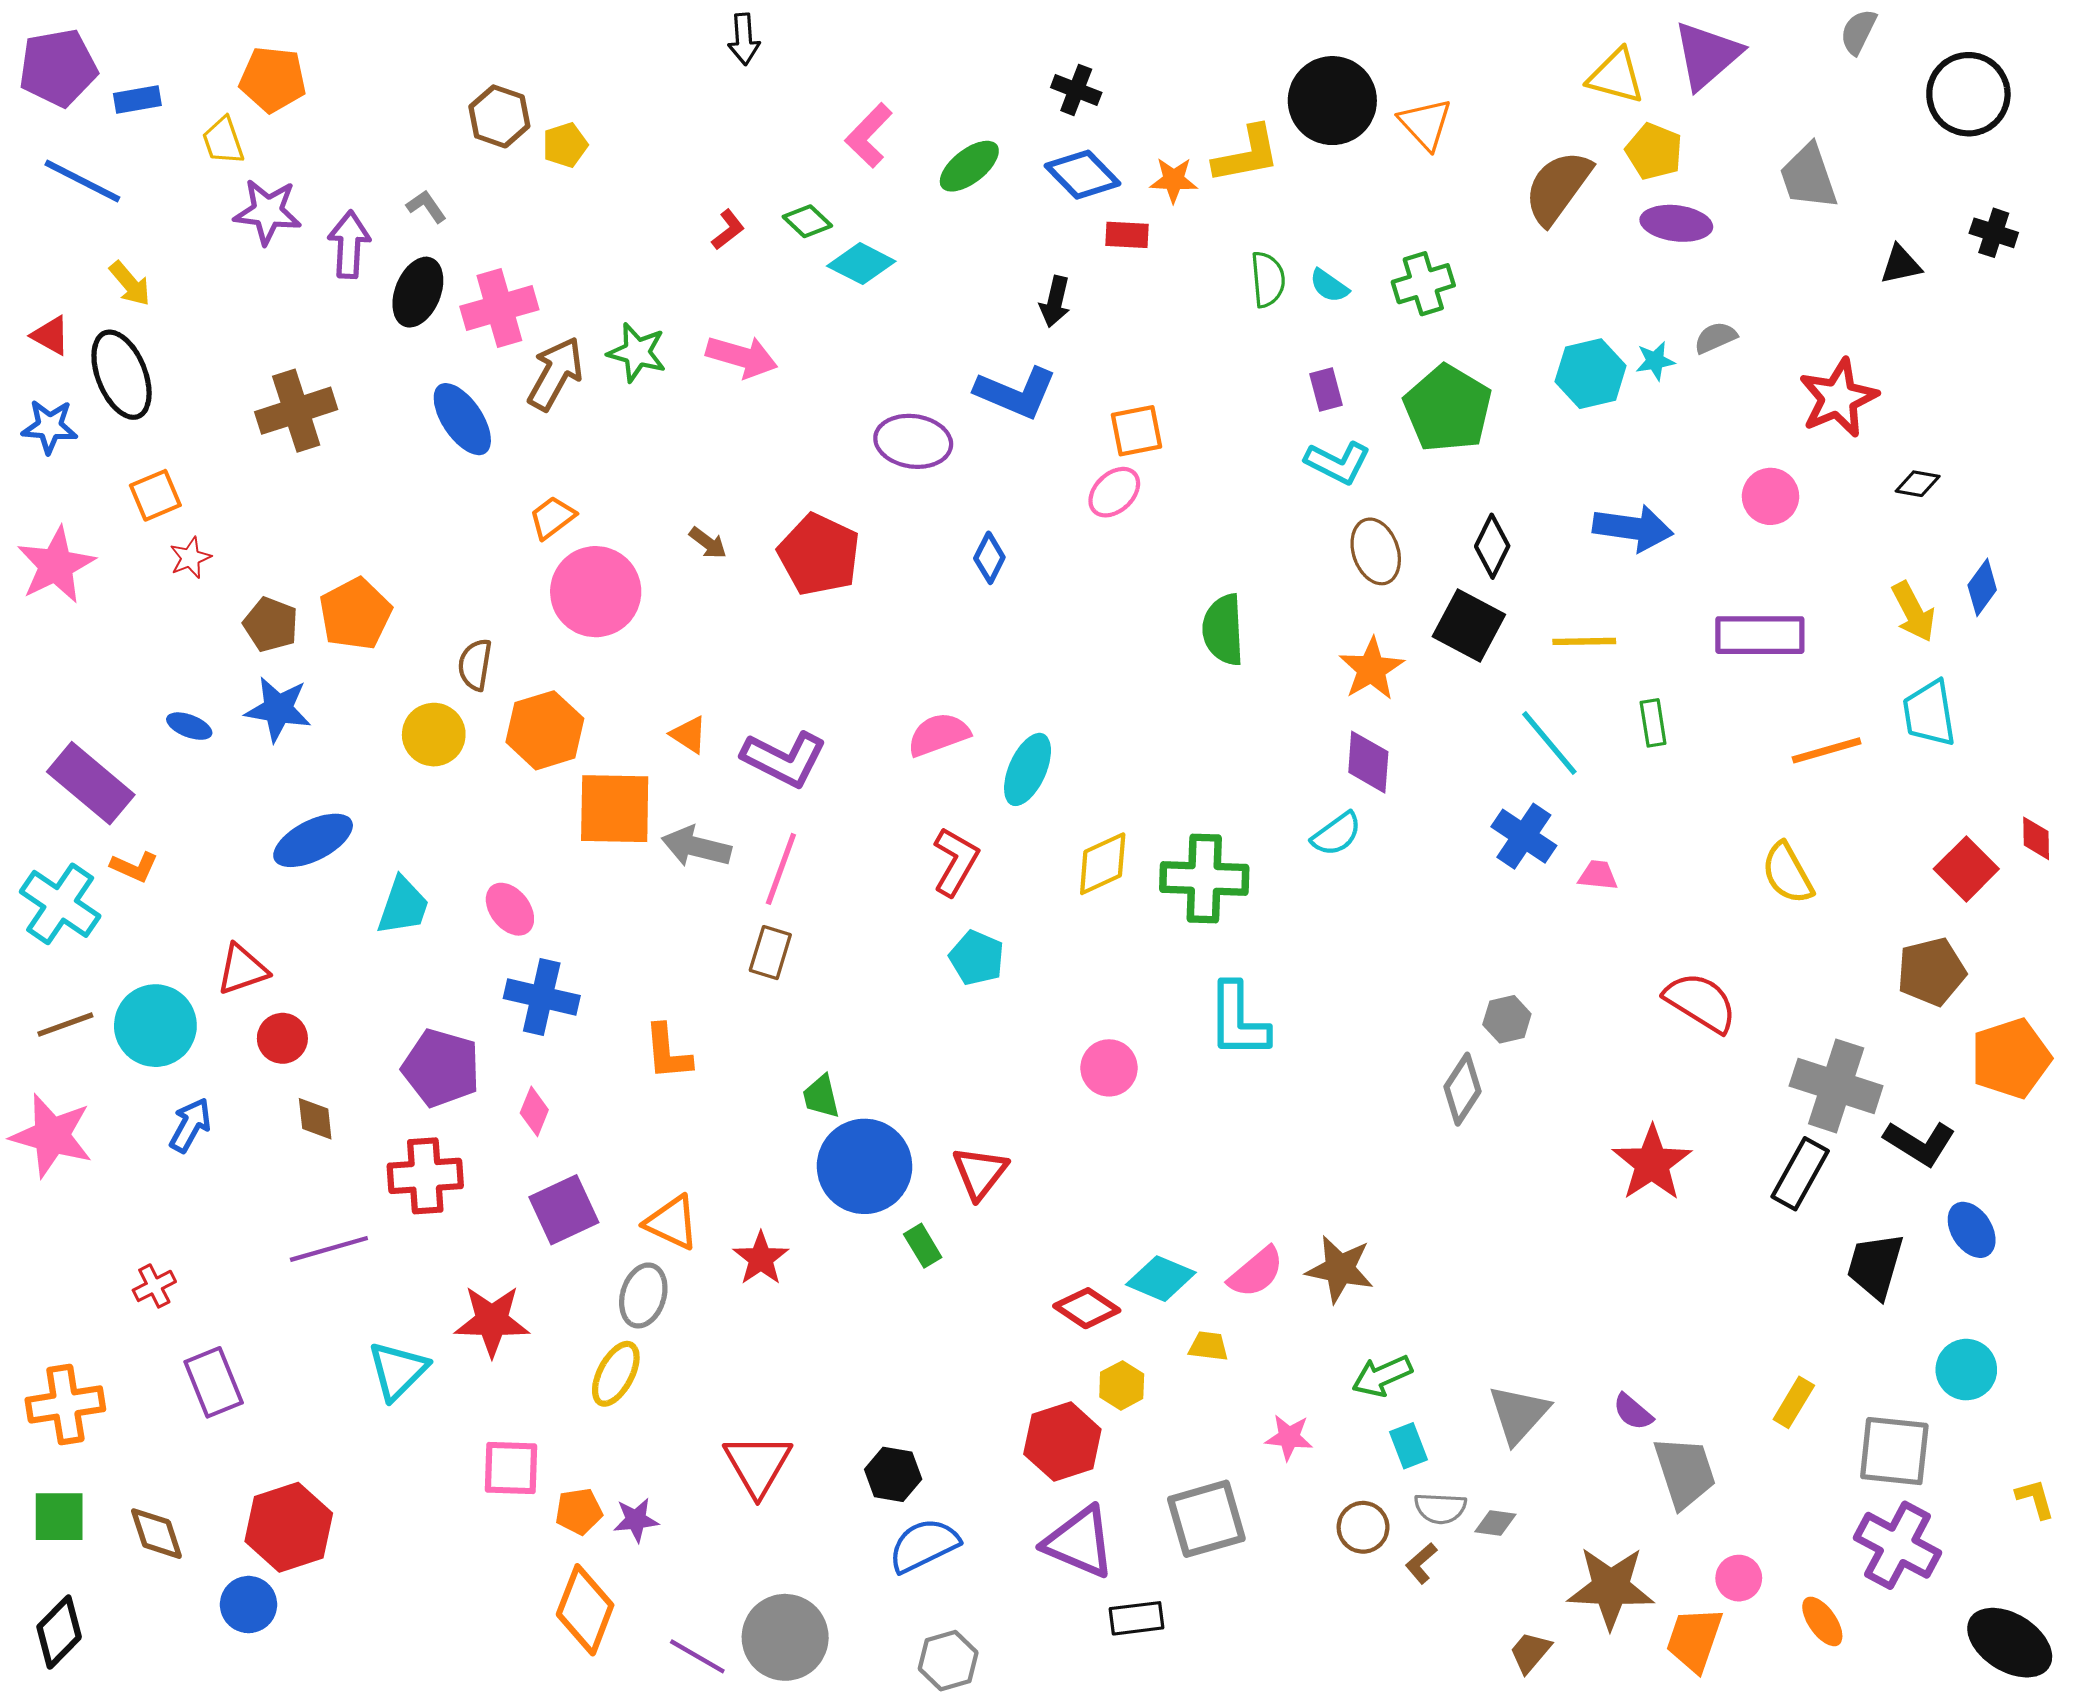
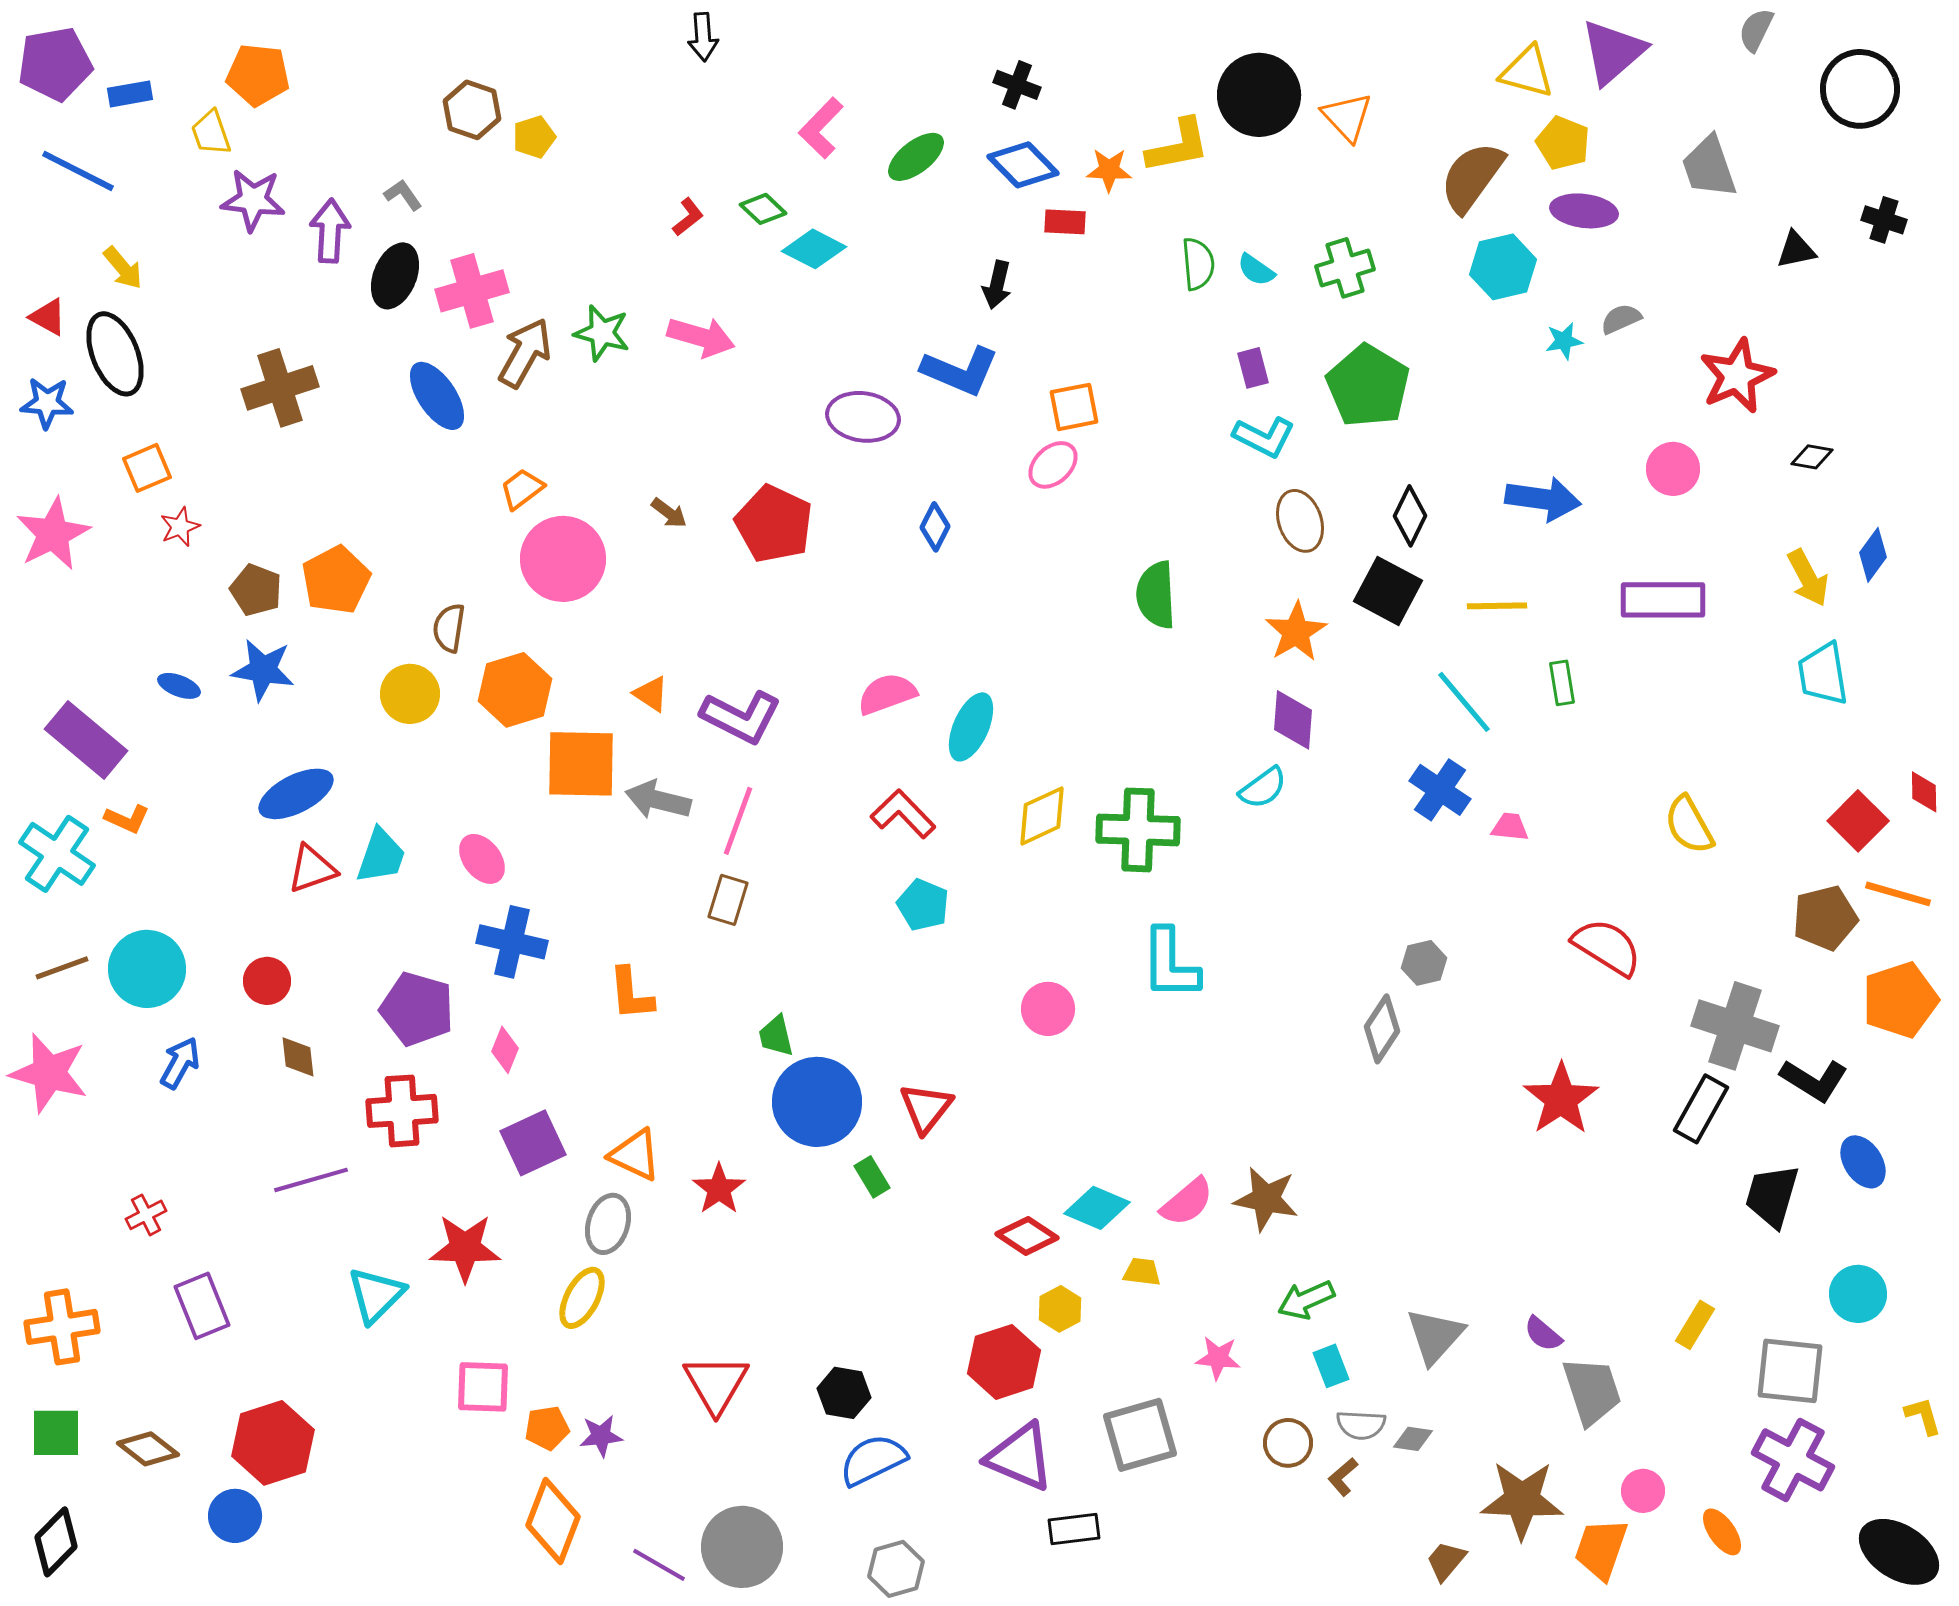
cyan hexagon: (1591, 374) -> (1503, 267), moved
orange line: (1827, 750) -> (1898, 894), moved, turned 32
red L-shape: (956, 862) -> (903, 814), turned -74
red triangle: (242, 969) -> (312, 869), moved
brown diamond: (156, 1534) -> (148, 1449), turned -34

